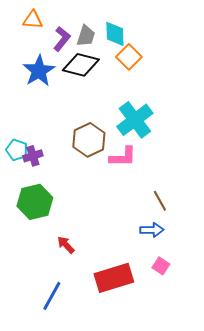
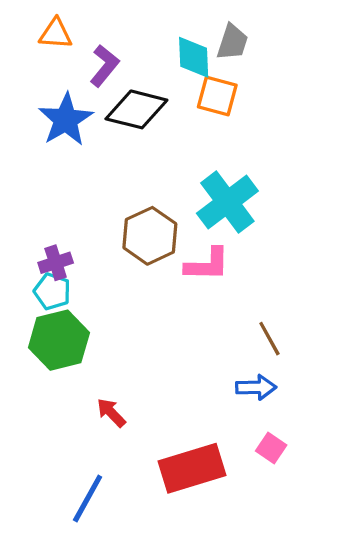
gray trapezoid: (86, 36) -> (232, 42), moved
orange square: (129, 57) -> (217, 96), turned -30
cyan pentagon: (17, 150) -> (52, 291), moved

